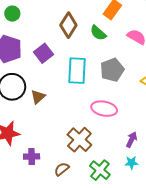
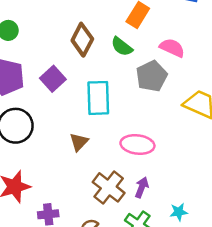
gray pentagon: (112, 70) -> (152, 76), moved
brown triangle: (38, 97) -> (79, 142), moved
purple arrow: (132, 140) -> (142, 187), moved

